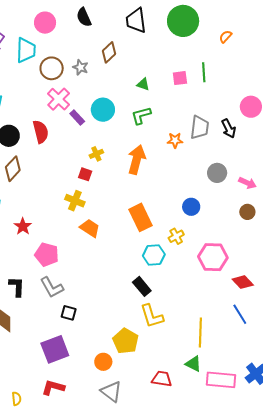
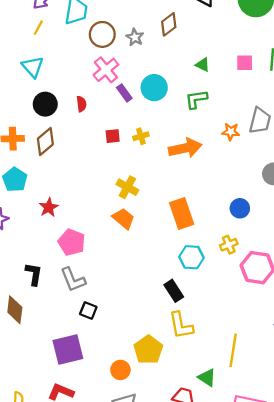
red semicircle: (41, 132) -> (81, 104), size x0.6
orange arrow: (137, 160) -> (185, 148), turned 56
red square: (85, 174) -> (113, 136), moved, turned -32
yellow cross: (75, 201) -> (127, 187), moved
yellow cross: (176, 236) -> (229, 245), moved
green triangle: (193, 364) -> (207, 377), moved

